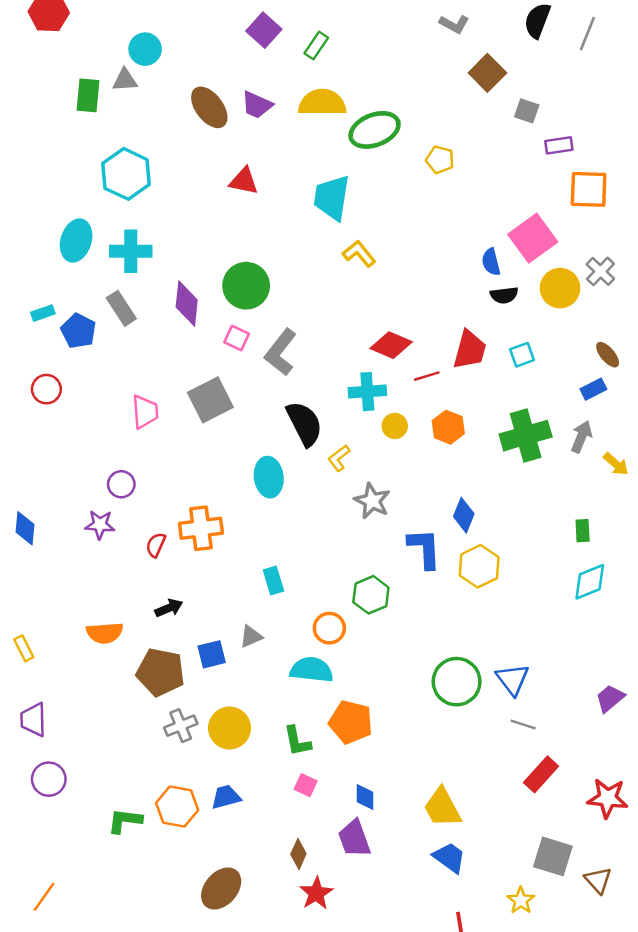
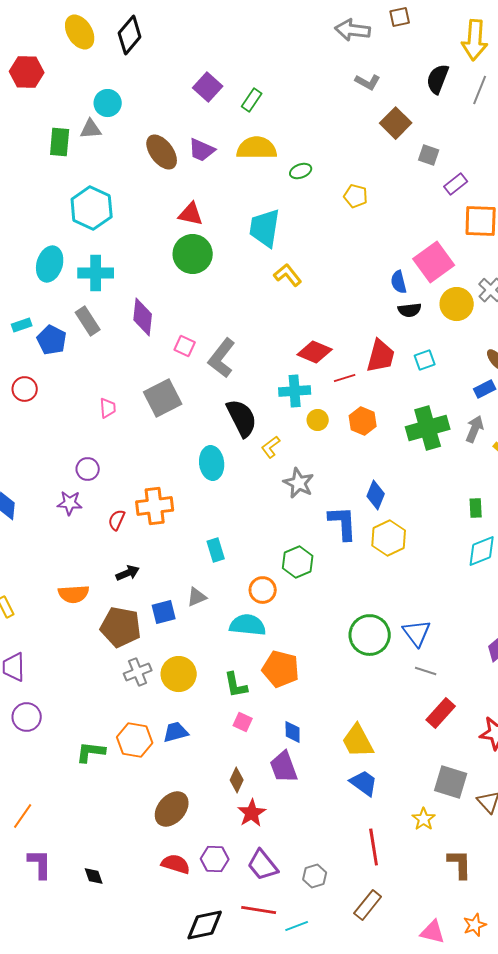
green ellipse: (375, 130) -> (301, 171), size x0.5
purple rectangle: (559, 145) -> (456, 184), turned -30
green circle: (246, 286) -> (193, 254), moved
pink trapezoid: (145, 412) -> (108, 408), size x0.7

